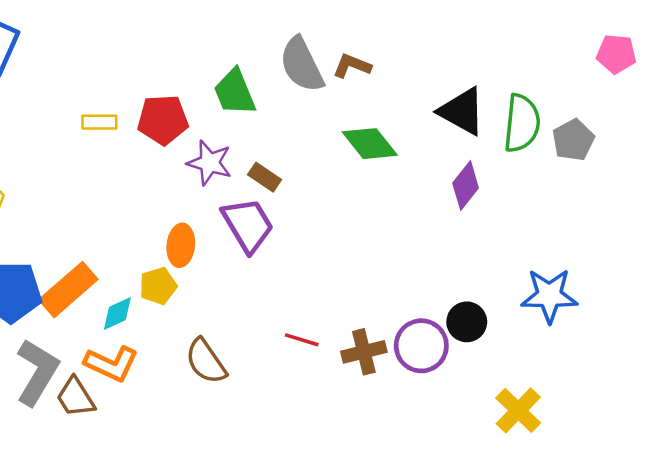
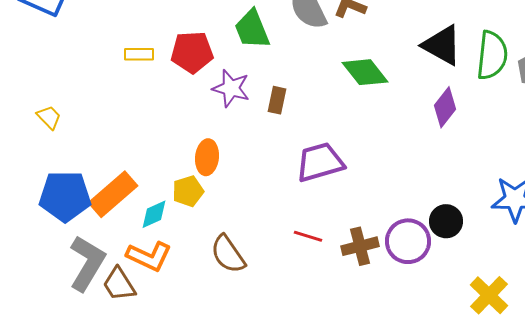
brown rectangle: (265, 177) -> (277, 100), turned 68
purple trapezoid: (248, 225) -> (320, 162), moved, turned -75

